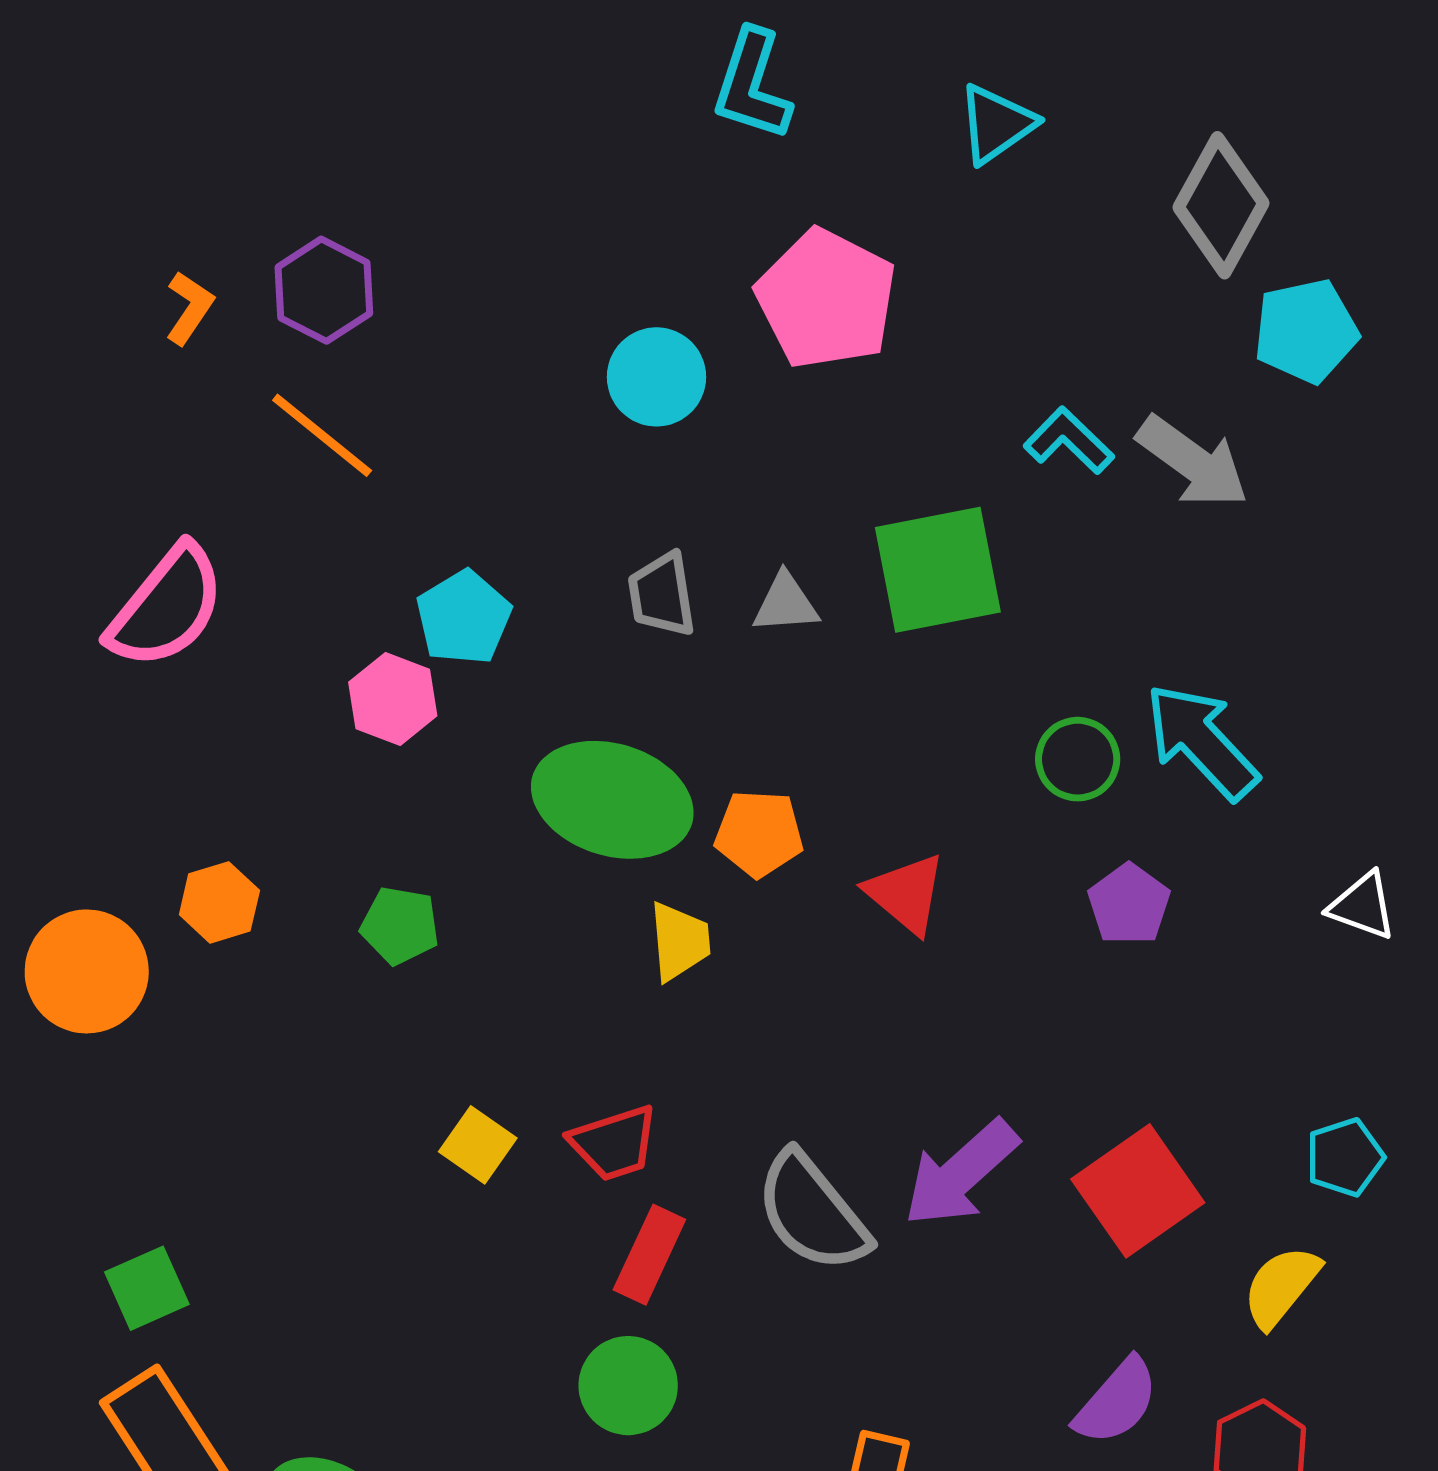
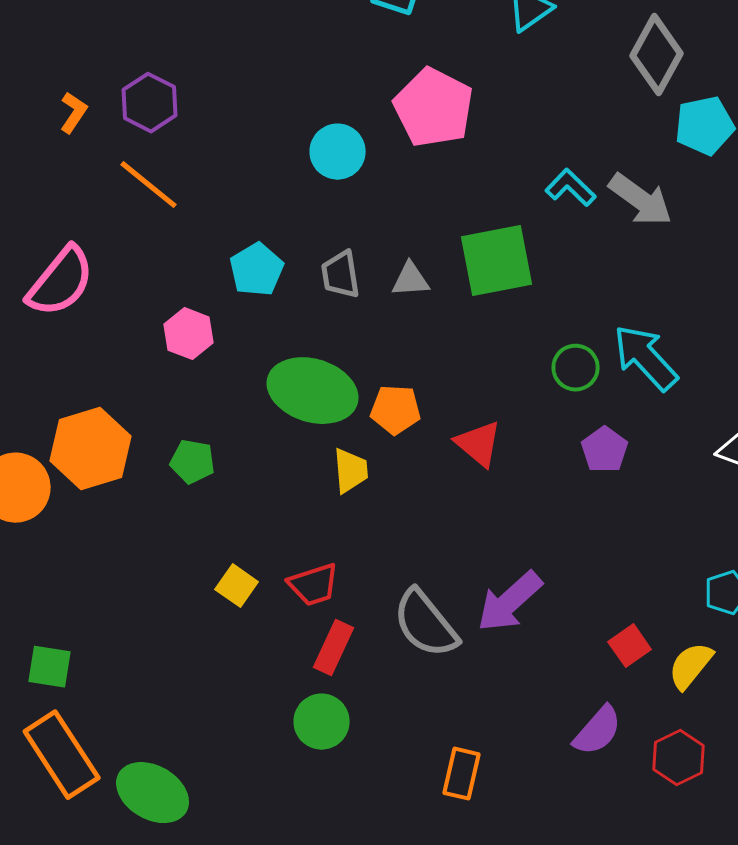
cyan pentagon: (464, 618) -> (257, 270), moved
orange hexagon: (219, 902) -> (91, 449), size x1.8
red square: (1138, 1191) -> (630, 646), moved, size x0.6
green square: (147, 1288) -> (50, 667), turned 33

